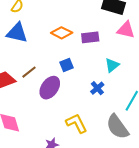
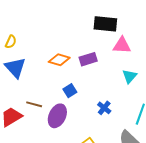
blue triangle: (17, 33) -> (15, 68), turned 45
cyan triangle: (112, 65) -> (130, 76), moved
brown line: (29, 72) -> (34, 104), turned 63

